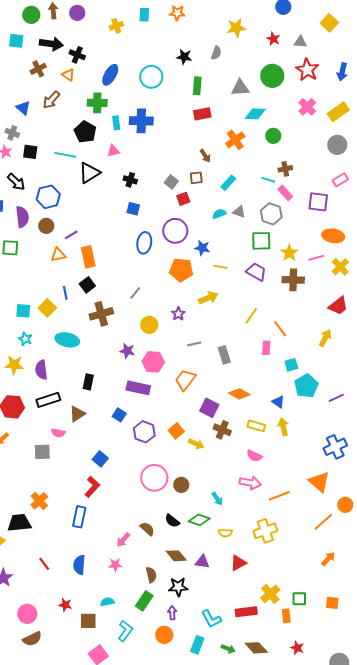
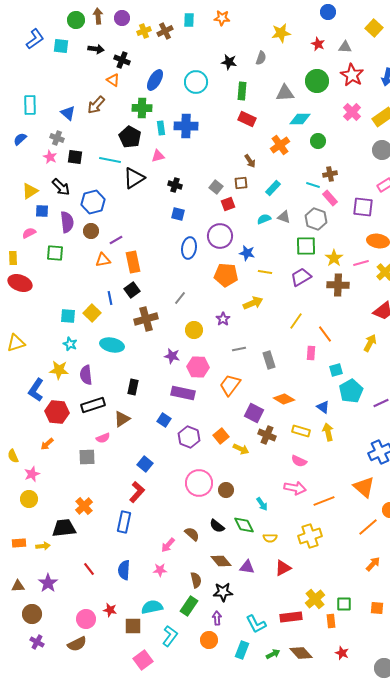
yellow cross: (116, 26) -> (144, 31), moved
black arrow: (51, 44) -> (96, 49), size x0.7
brown cross: (38, 69) -> (165, 31), moved
red rectangle: (202, 114) -> (247, 119), turned 36
purple trapezoid: (256, 272) -> (301, 277), turned -60
pink semicircle: (58, 433) -> (103, 438), turned -32
green diamond: (199, 520) -> (244, 525), turned 45
cyan semicircle: (107, 602) -> (152, 607), size x1.5
pink circle: (27, 614) -> (86, 619), moved
green arrow: (228, 649) -> (273, 654), turned -48

